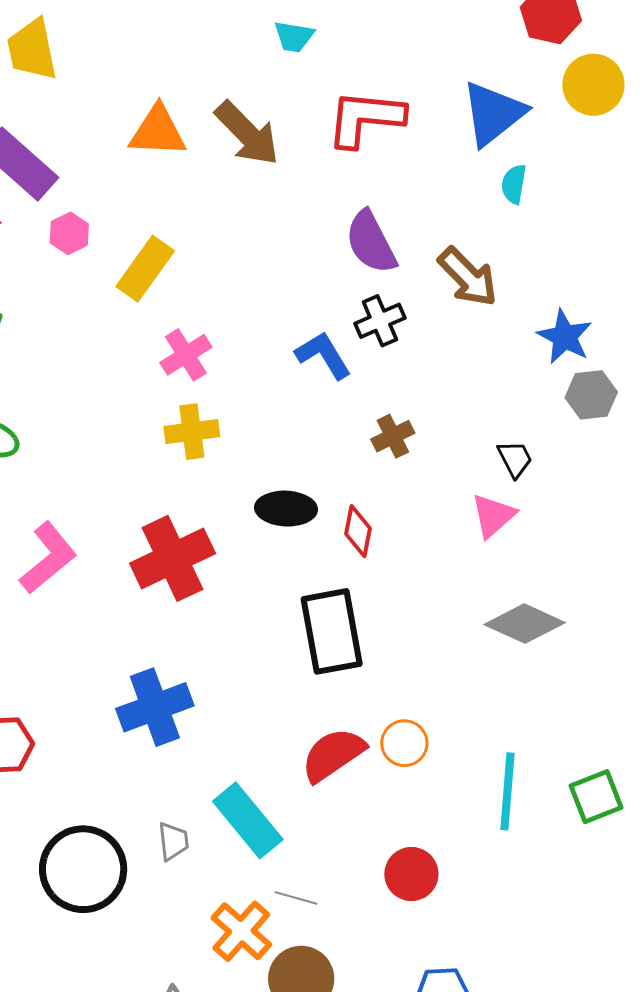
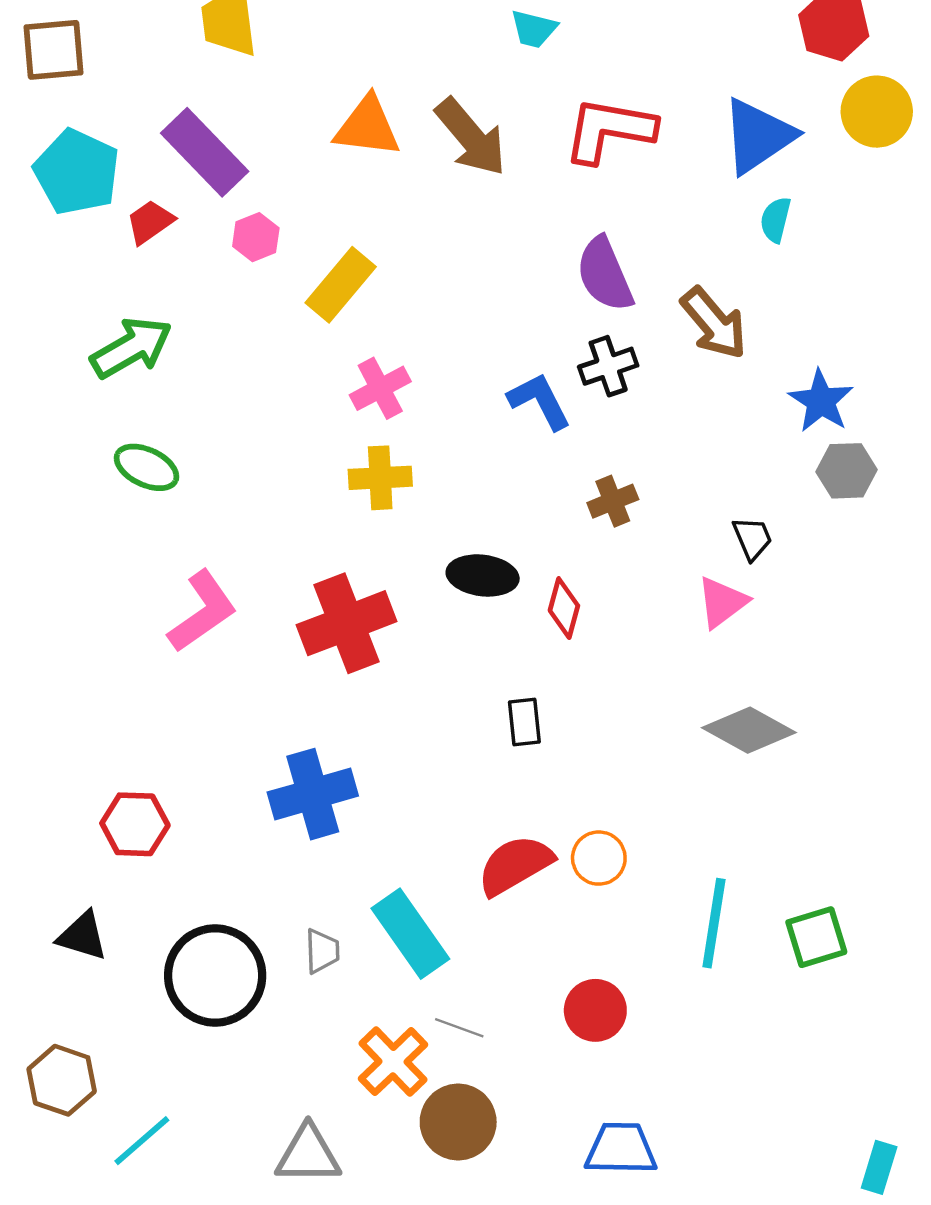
black rectangle: (332, 631) -> (524, 722), size x0.5

